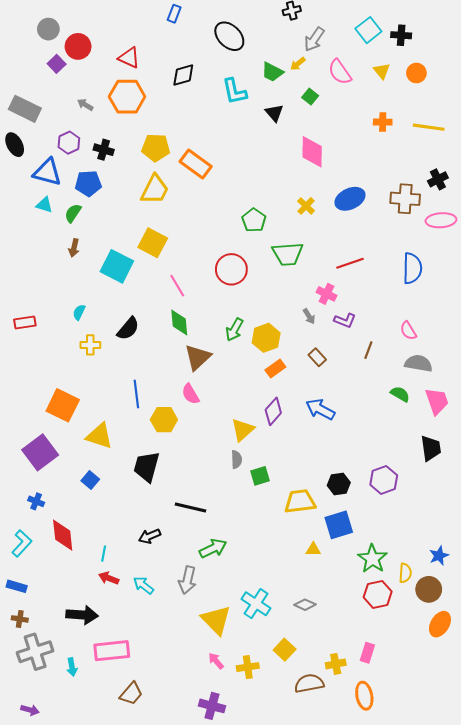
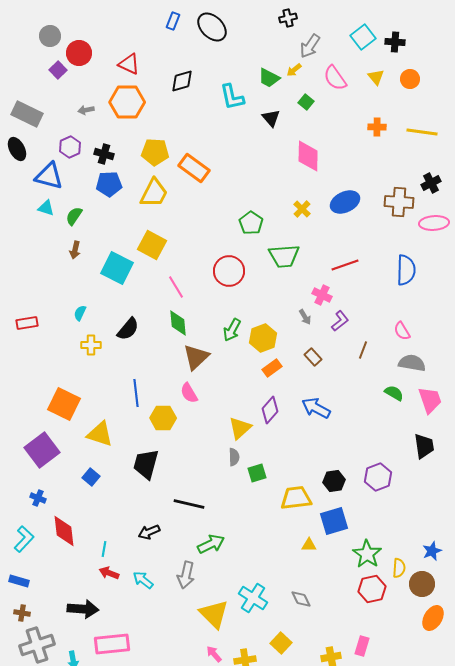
black ellipse: (229, 36) -> (212, 27), moved
gray arrow: (85, 105) -> (86, 110), turned -42
blue pentagon: (88, 183) -> (109, 184), moved
purple L-shape: (345, 320) -> (340, 321), turned -60
gray diamond: (305, 605) -> (301, 599), turned 40

